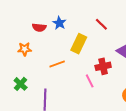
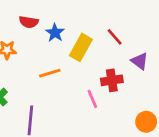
blue star: (59, 23) -> (55, 33), moved
red line: (101, 24) -> (115, 37), moved

